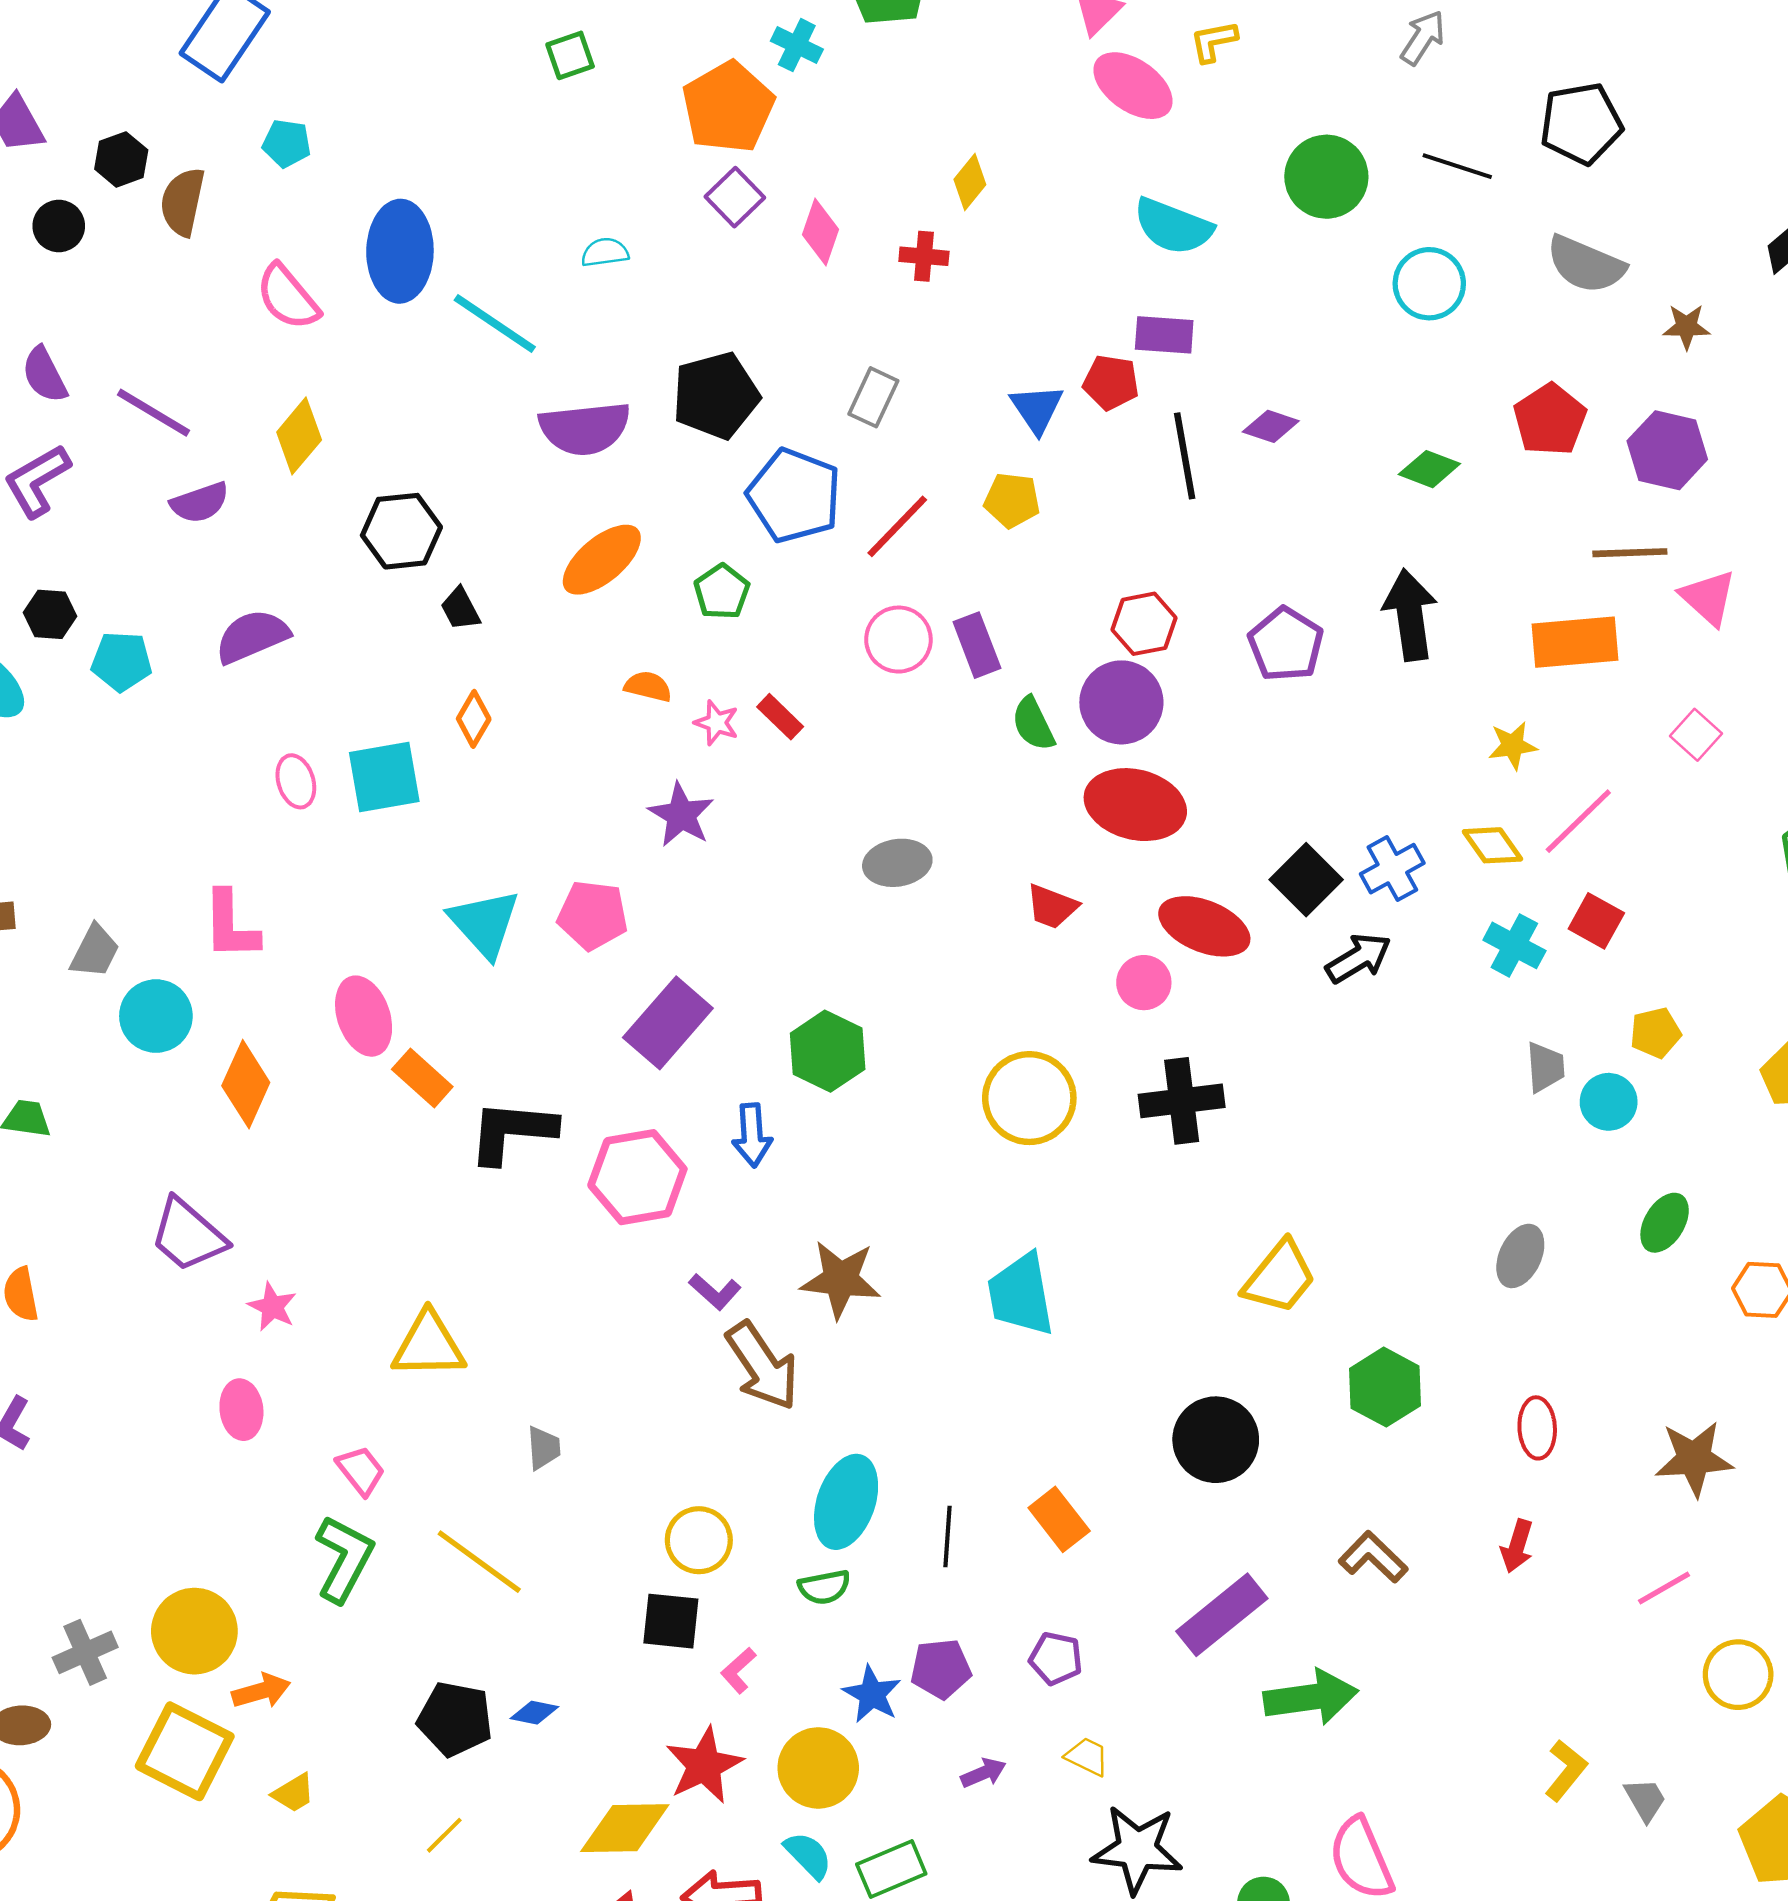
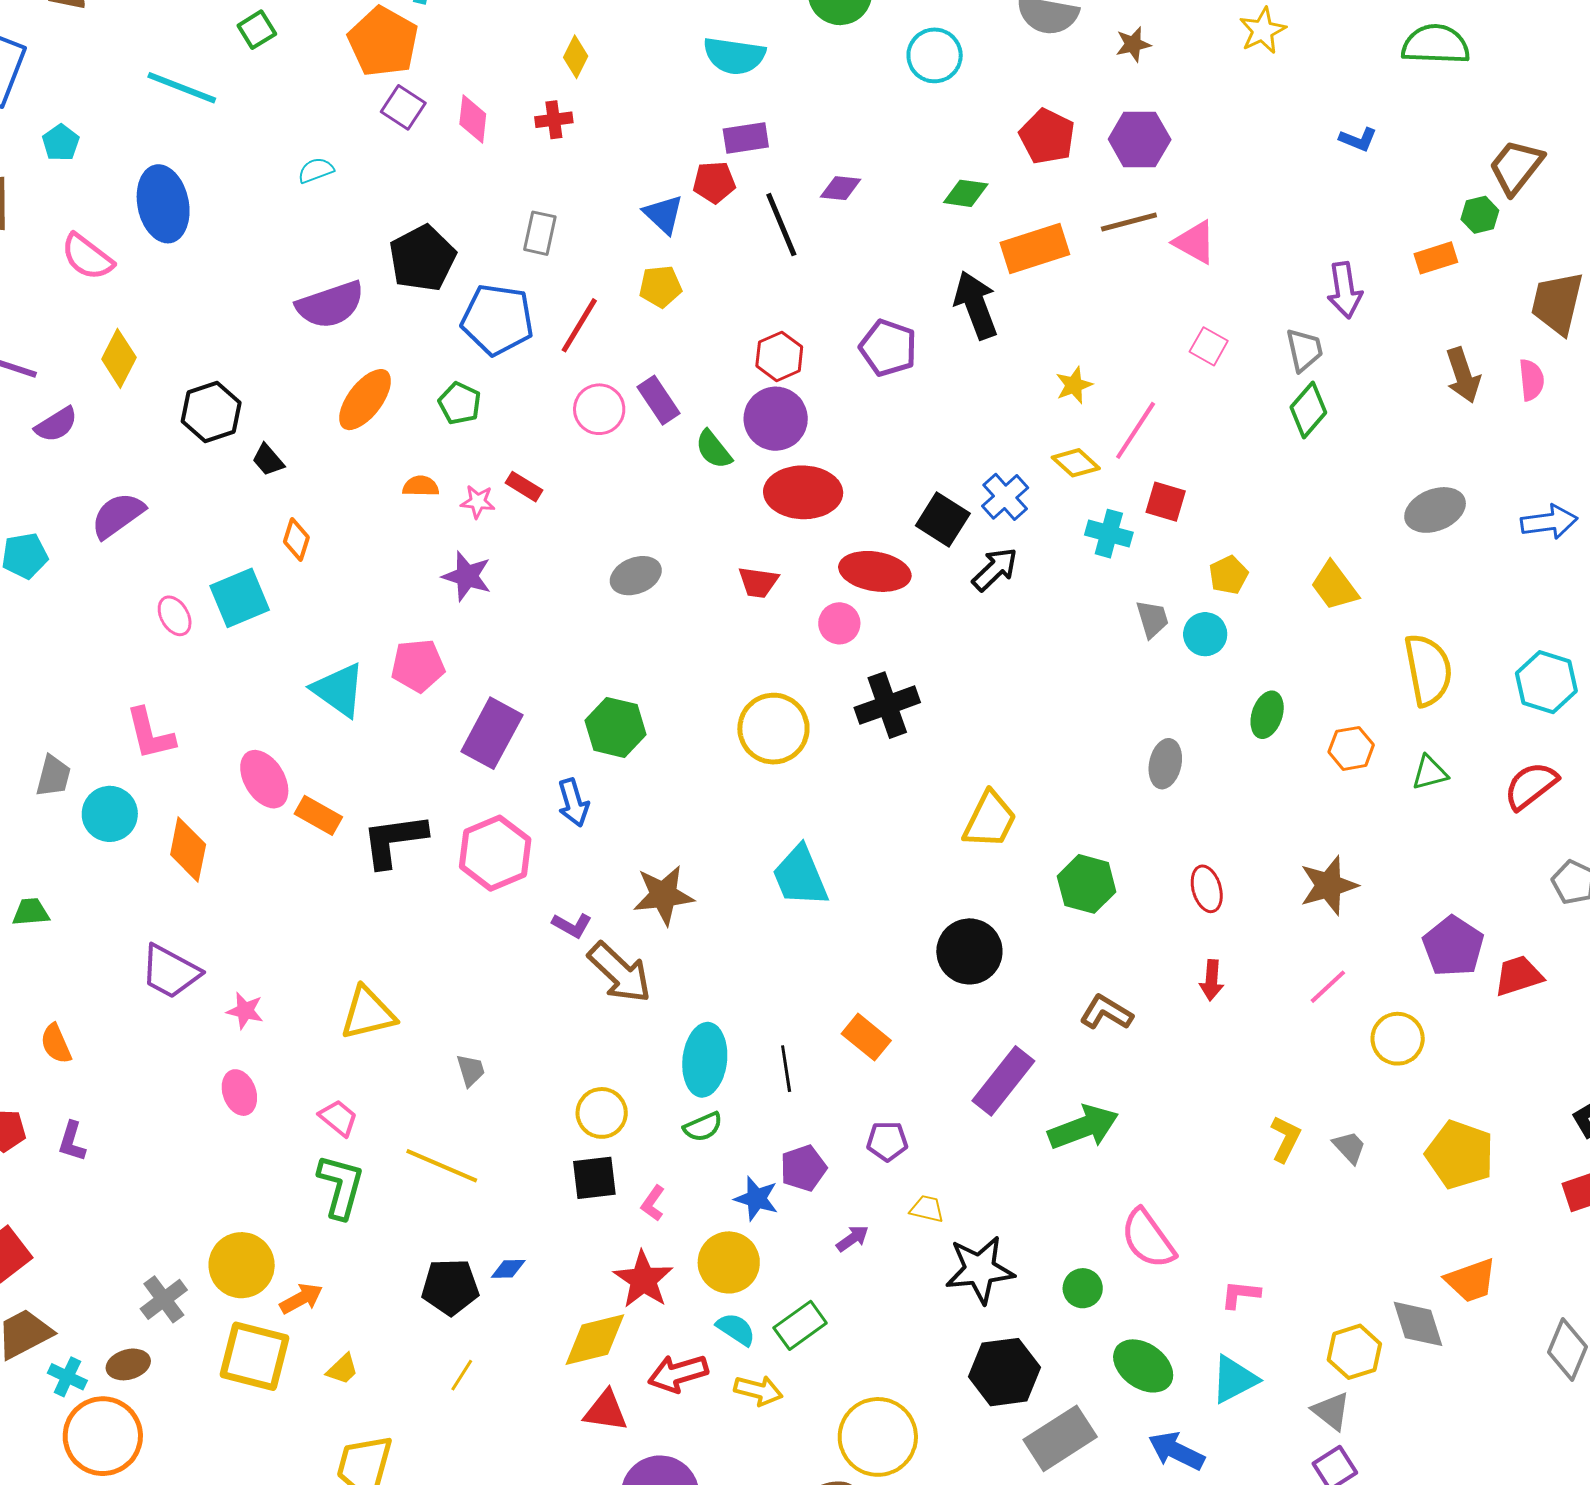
cyan pentagon: (287, 143) -> (61, 143), turned -30
cyan line: (495, 324) -> (182, 88), moved
orange rectangle: (1575, 642) -> (1035, 248), moved

